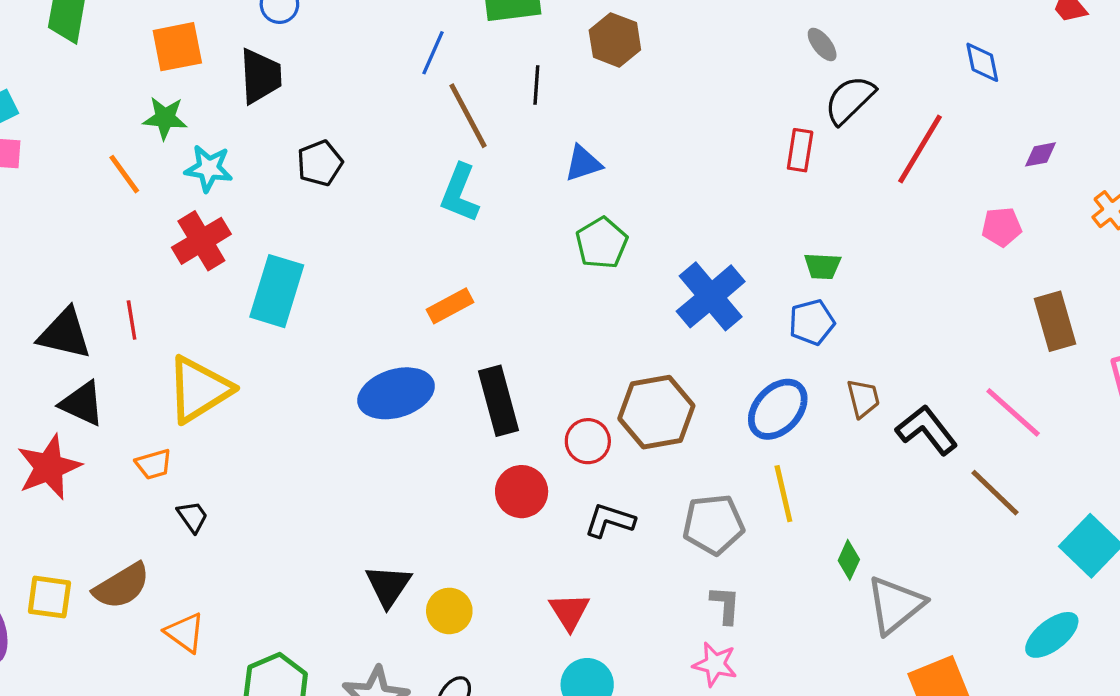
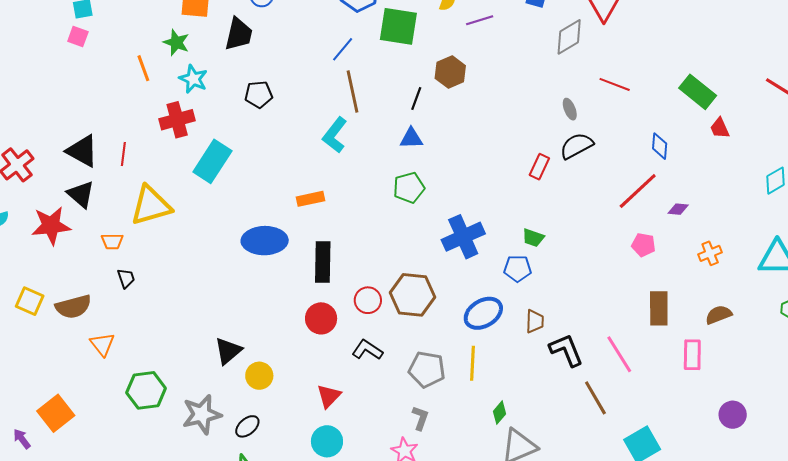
black line: (536, 85) -> (416, 99), moved
red line: (920, 149) -> (638, 191), moved

